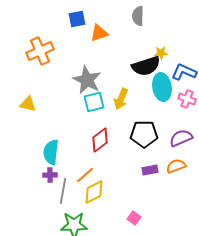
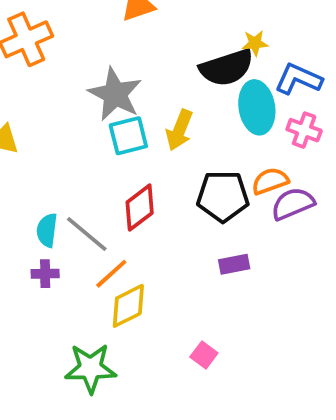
cyan semicircle: (51, 152) -> (47, 230), size x0.7
orange semicircle: (176, 166) -> (270, 181), moved
gray line: (63, 191) -> (87, 234), moved, turned -60

